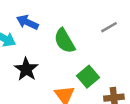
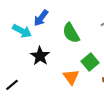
blue arrow: (27, 22) -> (41, 18), turned -78

